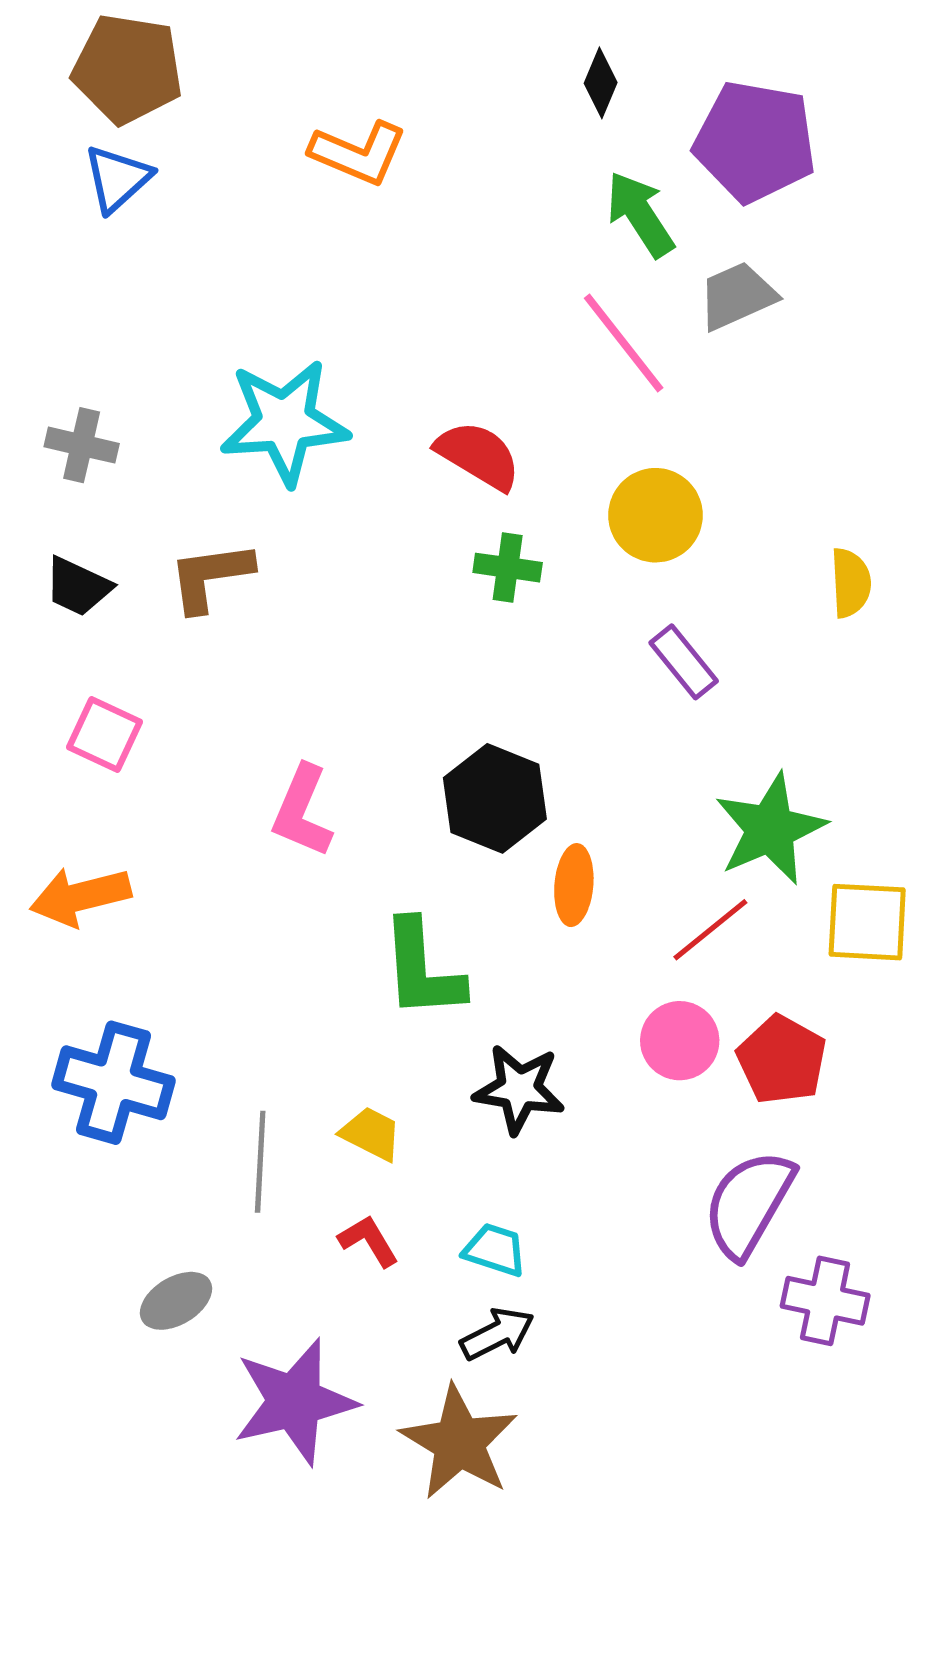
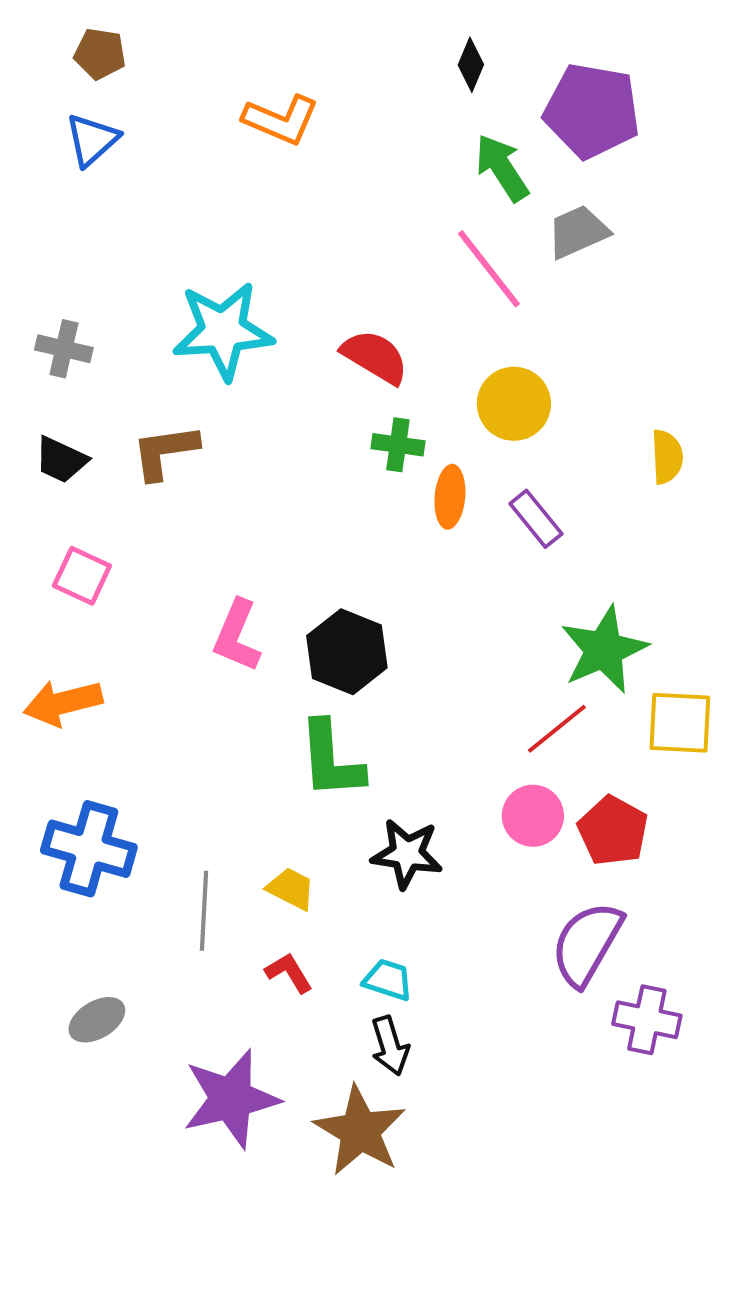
brown pentagon: (128, 69) -> (100, 54), size x0.6
black hexagon: (495, 798) -> (347, 652), moved
orange ellipse: (574, 885) -> (450, 497), moved
gray ellipse: (176, 1301) -> (97, 1020), moved
black arrow: (497, 1334) -> (390, 1046), turned 100

